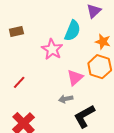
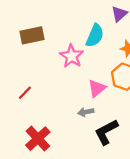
brown rectangle: (16, 31) -> (32, 35), size x1.5
red line: (19, 82) -> (25, 93), moved

